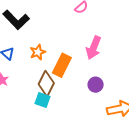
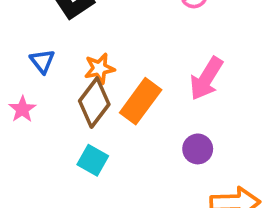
brown diamond: (46, 84) -> (94, 103), moved

